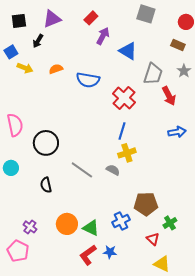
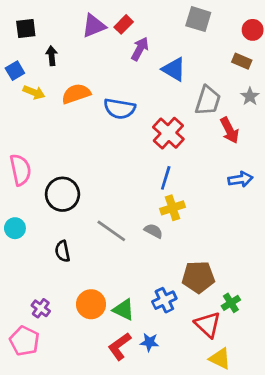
purple triangle: (52, 19) -> (94, 26), moved
black arrow: (38, 41) -> (52, 56), turned 144
orange semicircle: (56, 69) -> (76, 94), size x1.5
red triangle: (153, 239) -> (208, 325), size x1.5

